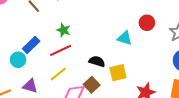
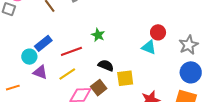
green star: (64, 30) -> (98, 35), moved
cyan triangle: (125, 38) -> (149, 47), moved
purple triangle: (30, 86) -> (40, 72), moved

